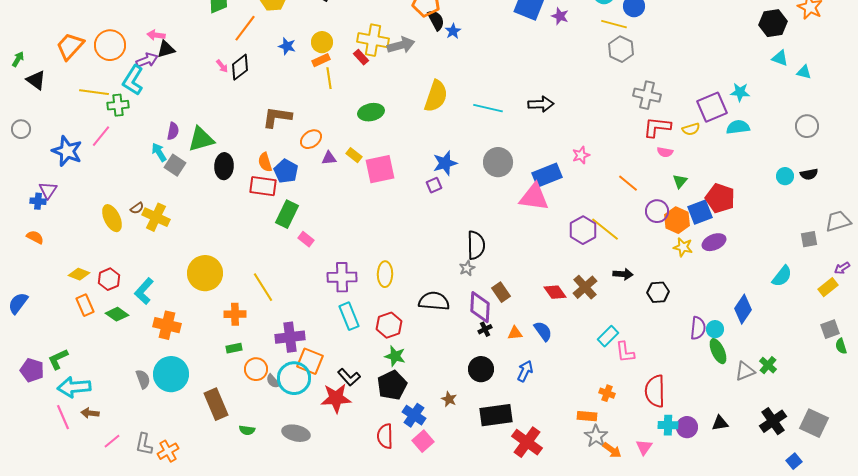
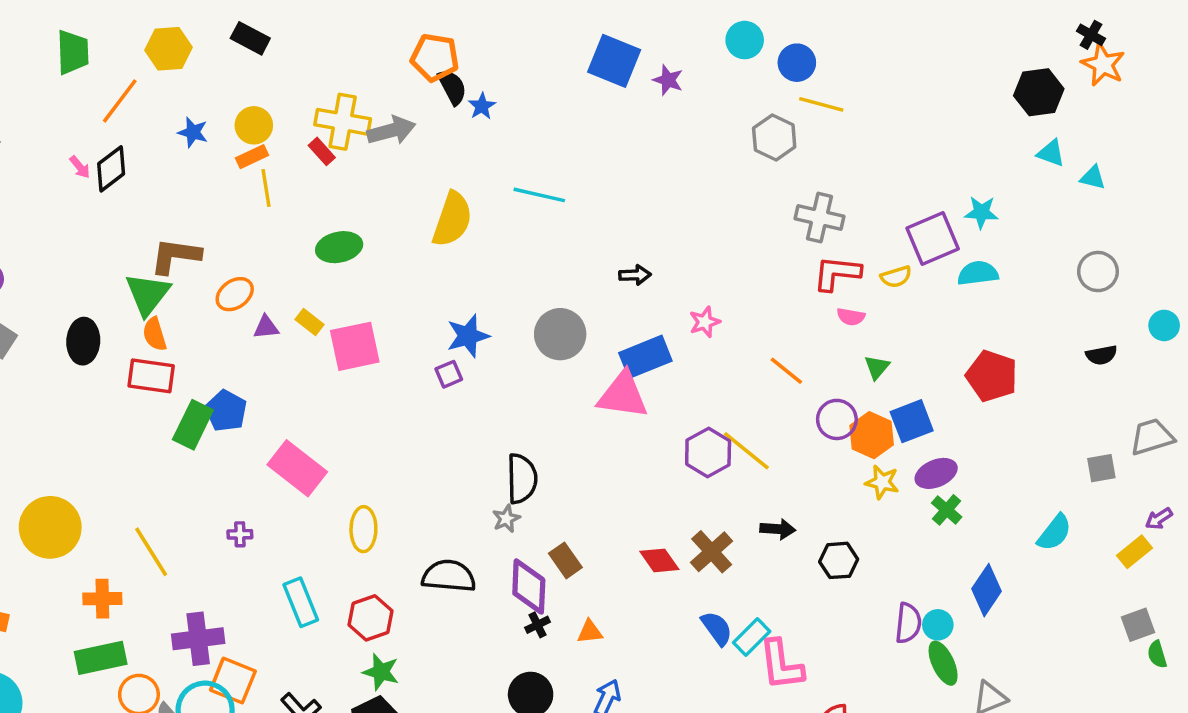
yellow line: (614, 24) -> (821, 104), moved
black arrow: (541, 104) -> (635, 275), moved, size x0.7
cyan line: (488, 108) -> (539, 195), moved
green triangle: (201, 139) -> (148, 294), moved, turned -36
blue pentagon: (286, 171) -> (226, 411), moved
cyan circle: (785, 176) -> (1164, 325), moved
red pentagon: (720, 198) -> (992, 376), moved
pink rectangle: (306, 239) -> (297, 468), moved, size x2.0
purple cross: (342, 277) -> (240, 534), moved, size x0.5
blue semicircle: (543, 331) -> (717, 628), moved
green rectangle: (234, 348) -> (101, 658), size x1.8
pink L-shape: (625, 352) -> (781, 665), size x1.4
green cross: (768, 365) -> (947, 510), moved

